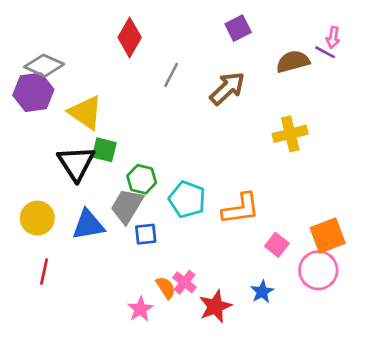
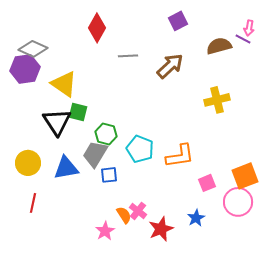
gray line: (171, 75) -> (128, 56), turned 60
pink square: (277, 245) -> (207, 183), turned 30

